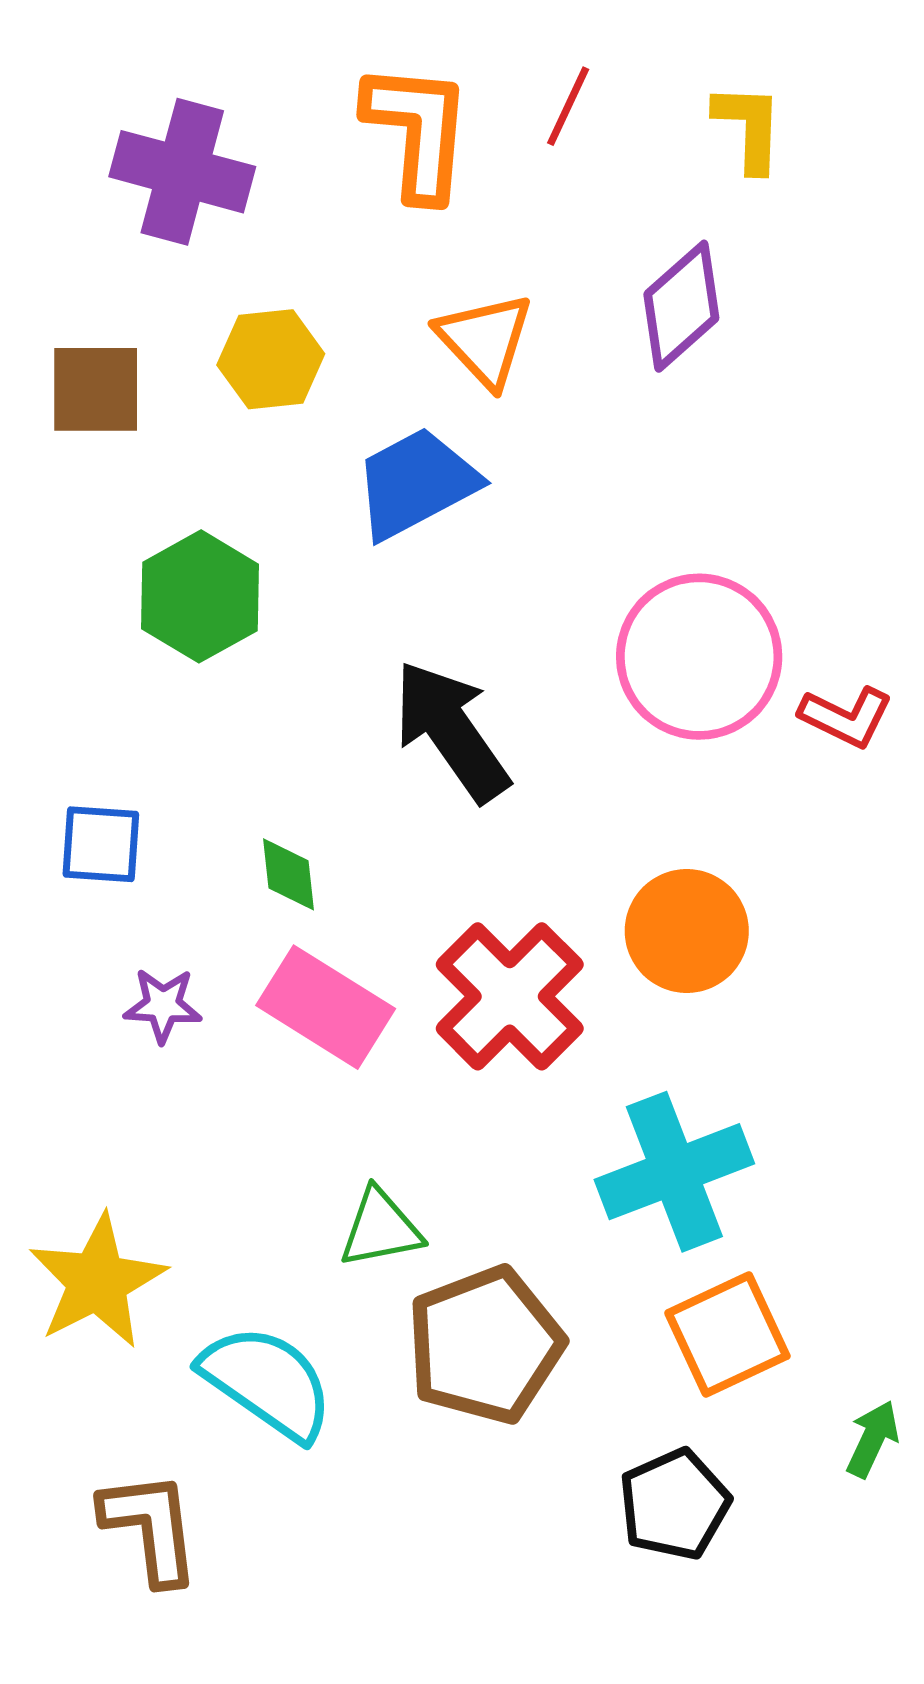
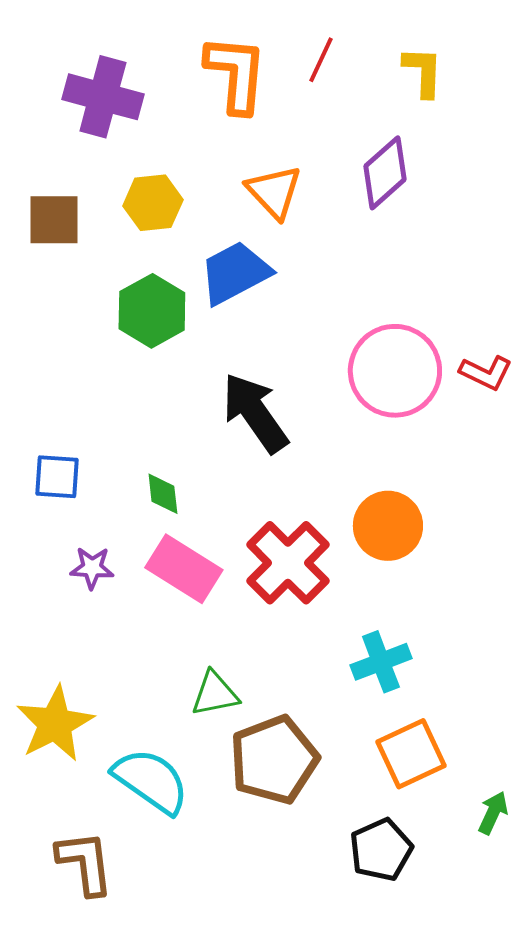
green hexagon: (200, 596) -> (152, 311), moved
red L-shape: (846, 717) -> (486, 373), moved
cyan cross: (674, 1172) -> (381, 662), size x0.7

